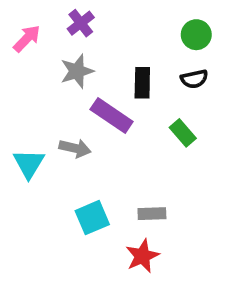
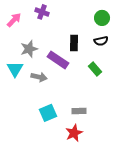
purple cross: (81, 23) -> (42, 12), turned -32
gray star: (77, 71) -> (29, 49), moved
cyan triangle: (29, 164) -> (15, 69), moved

